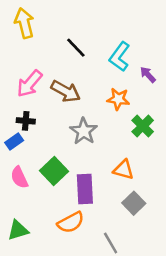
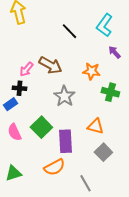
black line: (76, 48) -> (69, 31), moved
cyan L-shape: (120, 57) -> (104, 25), moved
pink arrow: (30, 84) -> (26, 69), moved, size x0.7
green cross: (143, 126) -> (110, 92), turned -30

